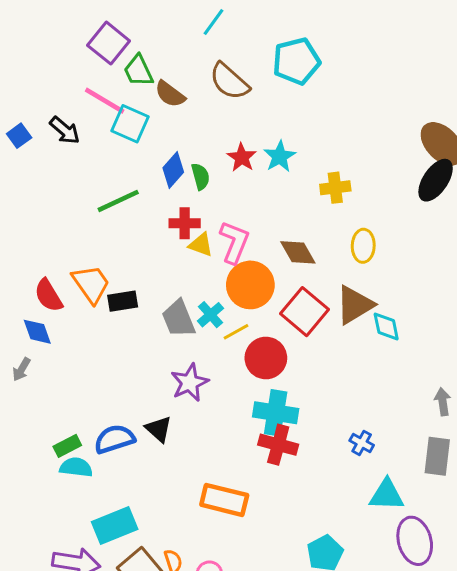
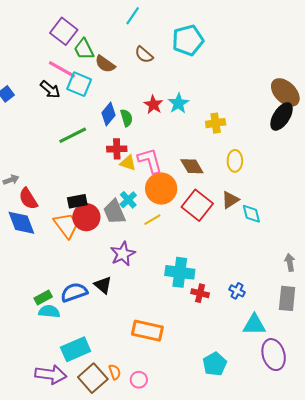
brown semicircle: (229, 81) -> (144, 55), size x0.7
black arrow: (65, 130) -> (50, 89), moved
pink L-shape: (234, 242) -> (150, 161), turned -36
orange trapezoid: (91, 284) -> (66, 225), moved
brown triangle: (355, 305) -> (230, 200), size x0.7
cyan cross: (210, 315) -> (128, 200), moved
blue diamond: (37, 332) -> (21, 223), size x1.4
red circle: (266, 358) -> (86, 217), moved
gray arrow: (22, 369) -> (11, 180), moved, turned -140
red cross: (278, 445) -> (200, 293), moved, size x0.7

